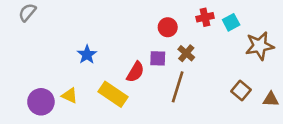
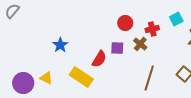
red cross: (205, 17) -> (152, 29), moved
brown line: (178, 87) -> (149, 78), moved

